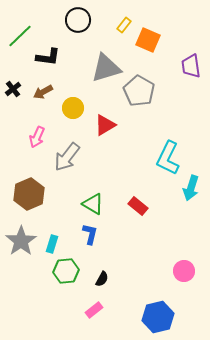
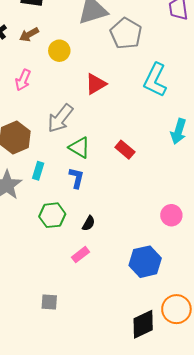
red triangle: (105, 125) -> (96, 84), moved
gray arrow: (67, 157) -> (60, 118), moved
cyan L-shape: (168, 158) -> (155, 80), moved
cyan rectangle: (52, 244) -> (38, 171), moved

